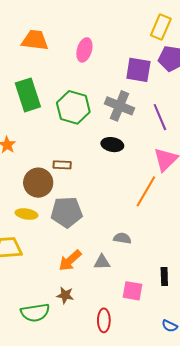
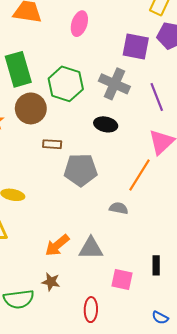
brown circle: (38, 183) -> (31, 108), moved
gray pentagon: (67, 212) -> (81, 170), moved
gray semicircle: (122, 238) -> (119, 208), moved
gray triangle: (102, 262) -> (91, 248), size x1.4

